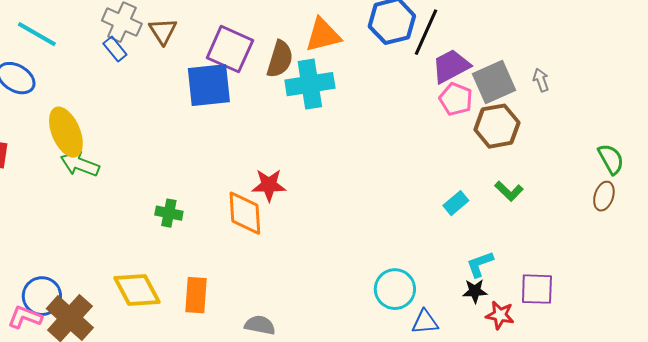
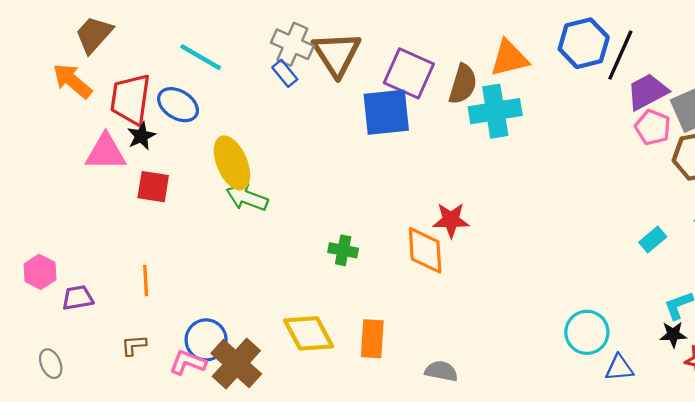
brown triangle: (163, 31) -> (337, 54), size x1.6

